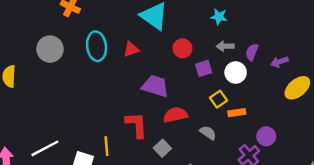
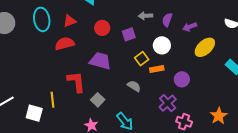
red circle: (182, 48) -> (102, 28), moved
white circle: (236, 73) -> (162, 45), moved
purple trapezoid: (155, 86) -> (100, 61), moved
red semicircle: (175, 115) -> (65, 44), moved
purple circle: (266, 136) -> (182, 79), moved

